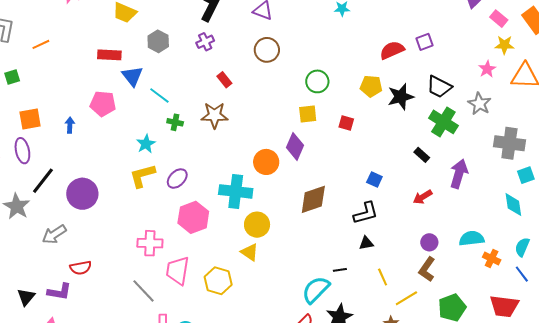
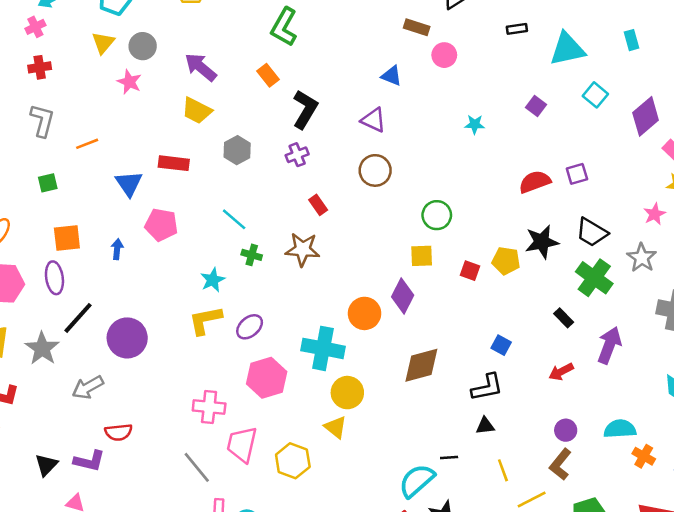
blue triangle: (132, 76) -> (129, 184), moved
yellow pentagon: (371, 86) -> (506, 261), moved

